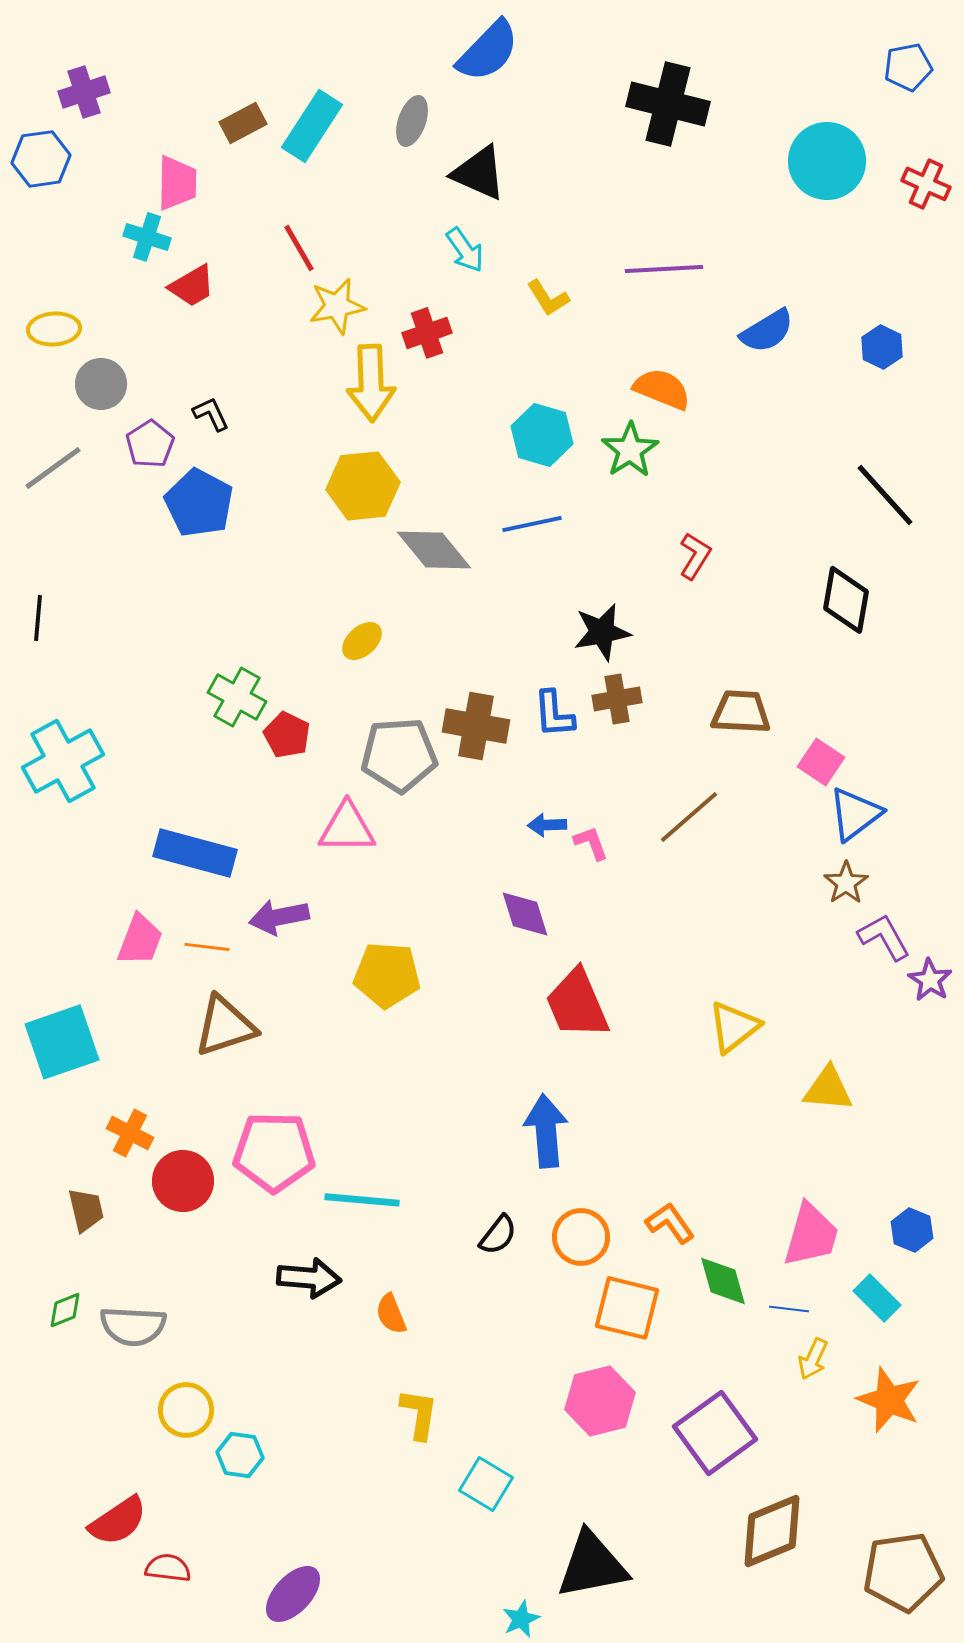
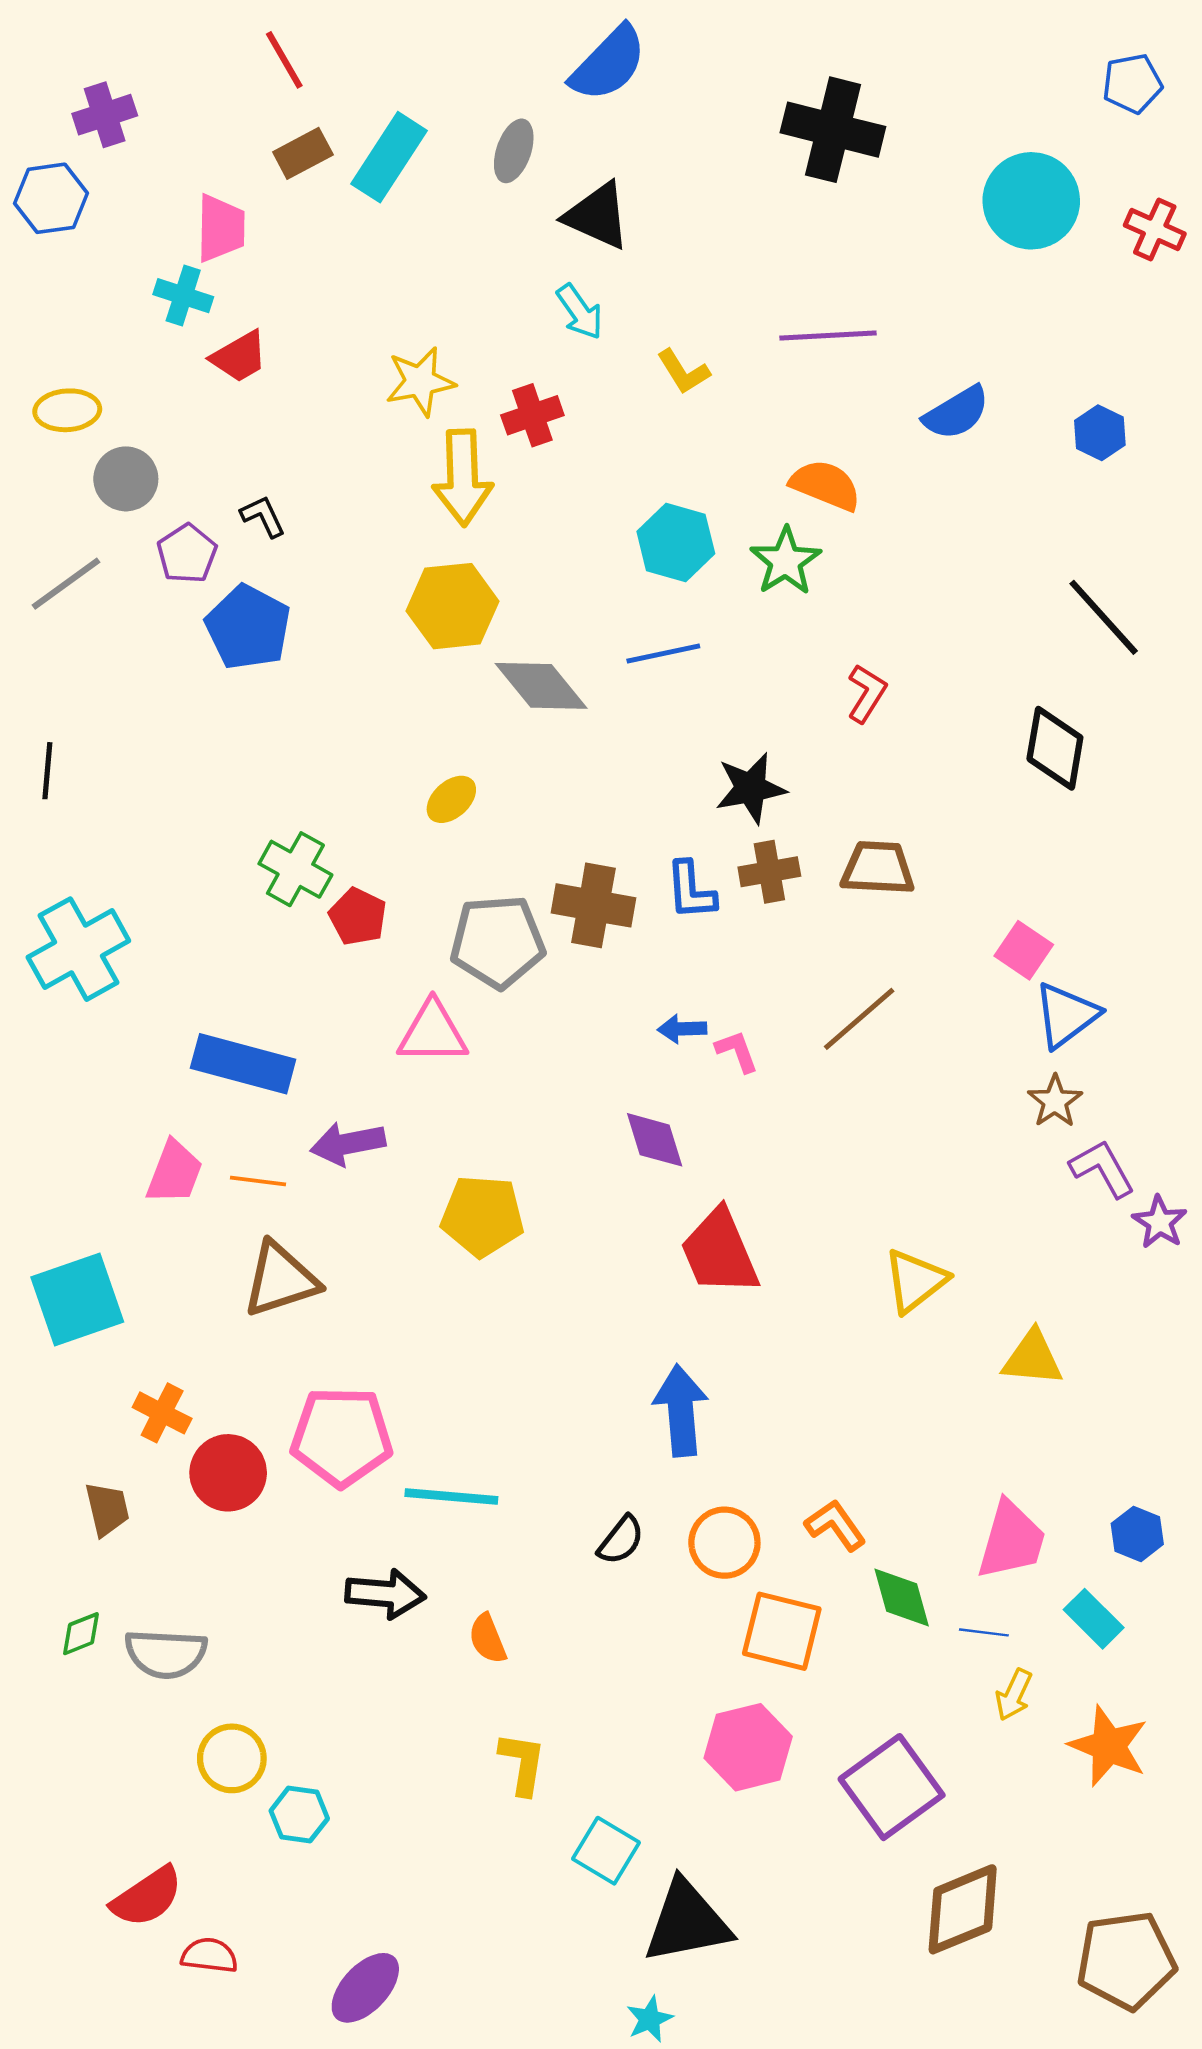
red line: (299, 248) -> (284, 60), moved
brown trapezoid: (741, 712) -> (878, 868), moved
black triangle: (592, 1565) -> (687, 1922), moved

